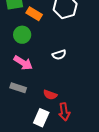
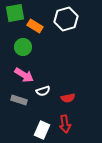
white semicircle: (59, 55) -> (43, 91), moved
red semicircle: (50, 95) -> (68, 98), moved, turned -32

